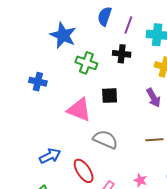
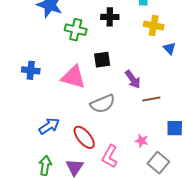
blue cross: (38, 82) -> (31, 70), moved
purple arrow: (153, 98) -> (133, 79), moved
gray semicircle: (105, 139) -> (103, 104), turned 140

